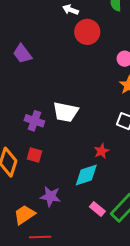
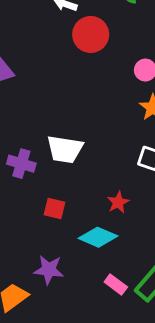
red square: (34, 155) -> (55, 208), moved
cyan diamond: (86, 175) -> (98, 237), turned 44

